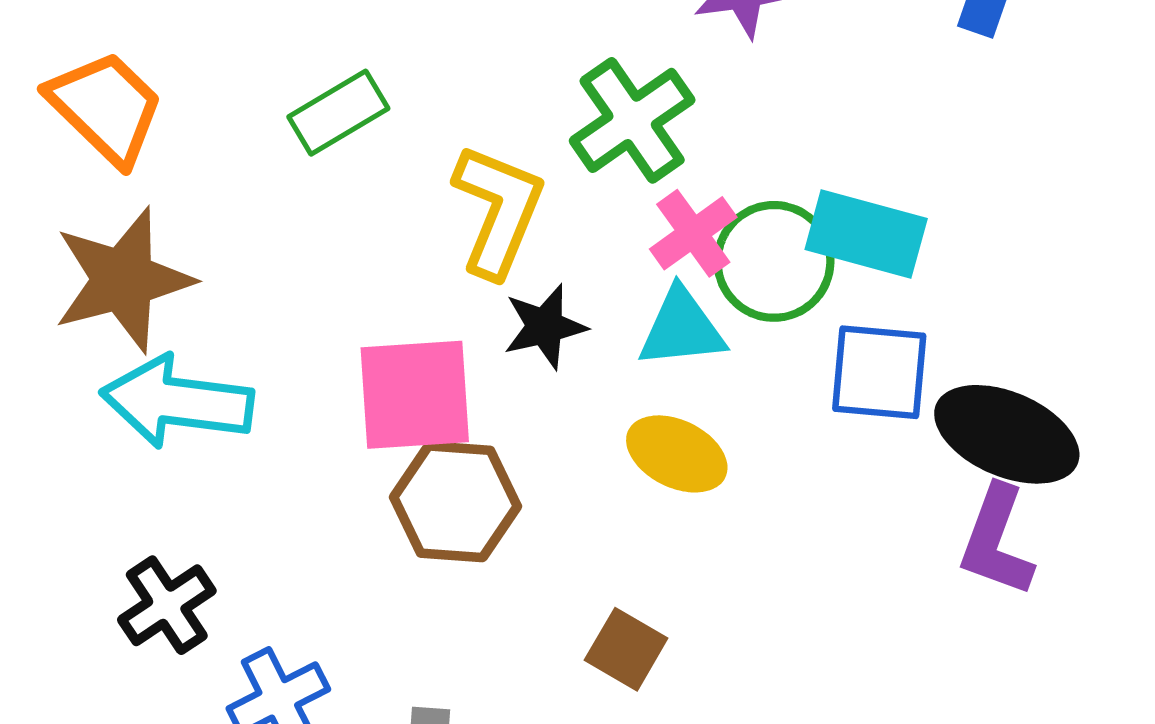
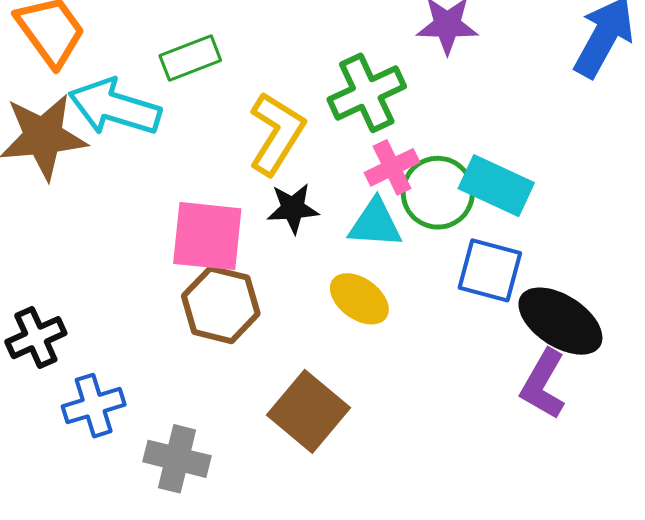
cyan arrow: (177, 402) -> (115, 107), moved
brown square: (626, 649) -> (309, 411), size x1.6

